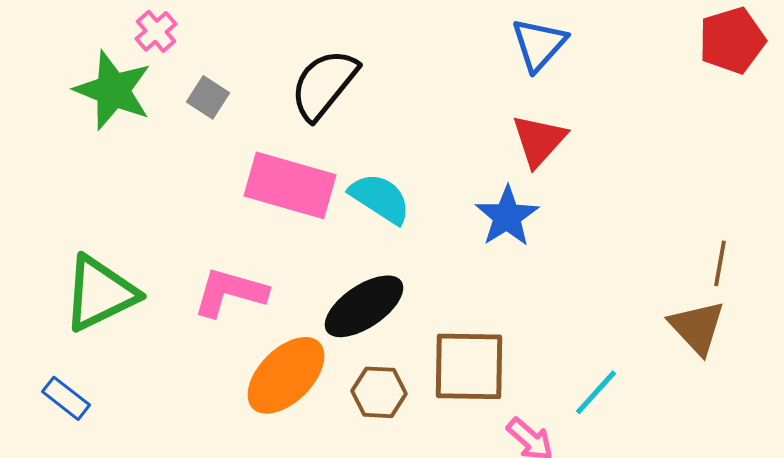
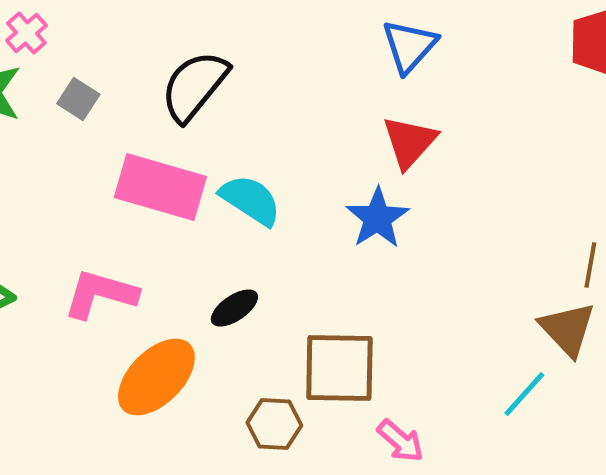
black ellipse: (364, 306) -> (234, 308), size x0.6
brown hexagon: (379, 392) -> (274, 424), moved
cyan line: (596, 392) -> (524, 394), moved

